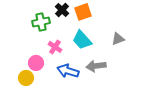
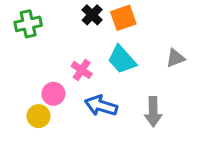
green cross: (41, 22) -> (28, 24), moved
gray arrow: (96, 66) -> (153, 112), moved, turned -84

